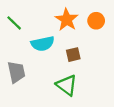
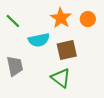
brown square: (73, 55) -> (67, 50), size x1.5

